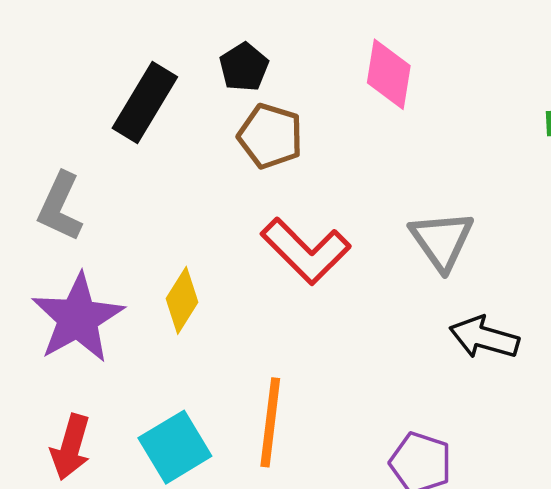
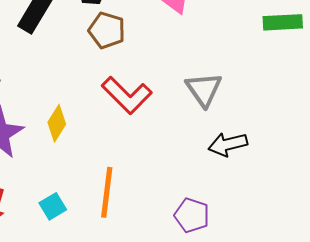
black arrow: (484, 338) -> (228, 144), turned -30
cyan square: (175, 447) -> (53, 206), size x0.7

